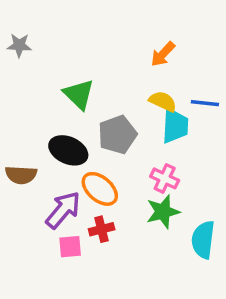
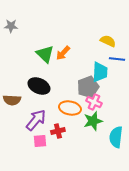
orange arrow: (163, 54) -> (63, 53), moved
yellow semicircle: (163, 101) -> (108, 41), moved
gray pentagon: (117, 135) -> (88, 87), moved
orange ellipse: (100, 189) -> (70, 108), moved, turned -30

